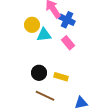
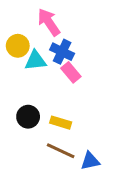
blue cross: (67, 20) -> (62, 52), moved
brown line: (45, 96) -> (61, 151), moved

